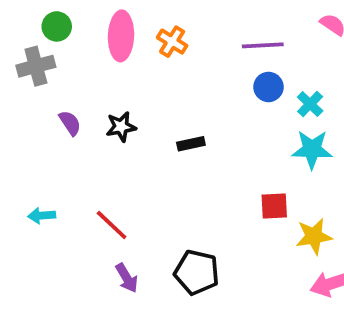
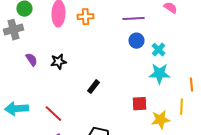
orange cross: (172, 42) -> (85, 17), turned -35
black rectangle: (191, 144) -> (93, 87), moved, turned -40
cyan arrow: (42, 216) -> (16, 109), size x1.6

